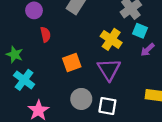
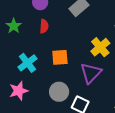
green star: (15, 54) -> (14, 26), moved
cyan cross: (24, 80) -> (28, 63), moved

